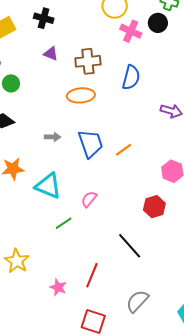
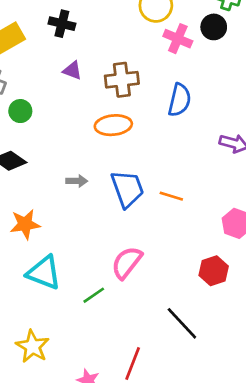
orange line: (123, 150) -> (171, 196), turned 54
cyan triangle: (48, 186) -> (44, 273), moved
pink semicircle: (89, 199) -> (127, 263), size x1.5

